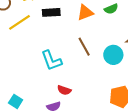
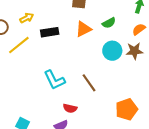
brown line: (84, 47) -> (89, 83), moved
cyan circle: (113, 55) -> (112, 51), moved

